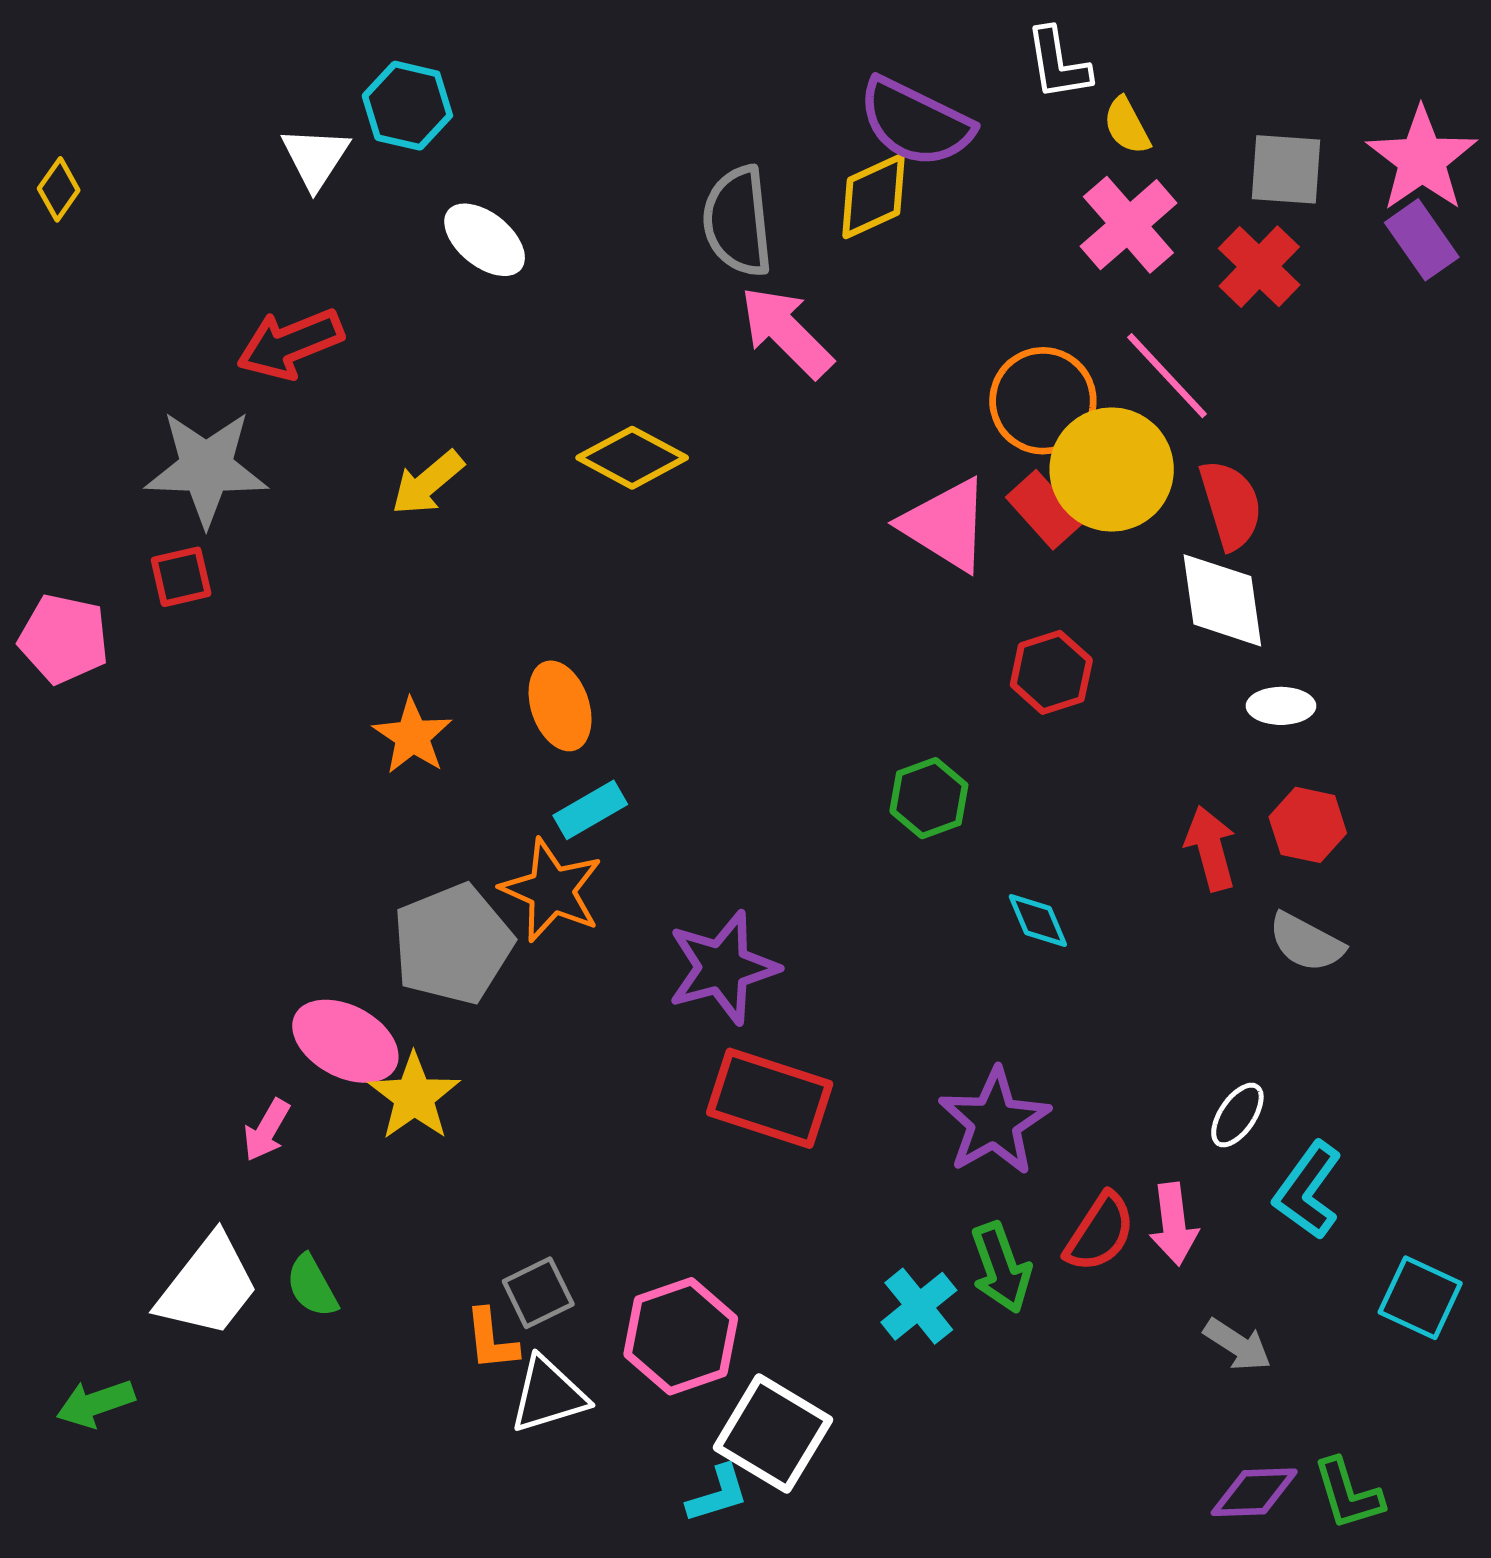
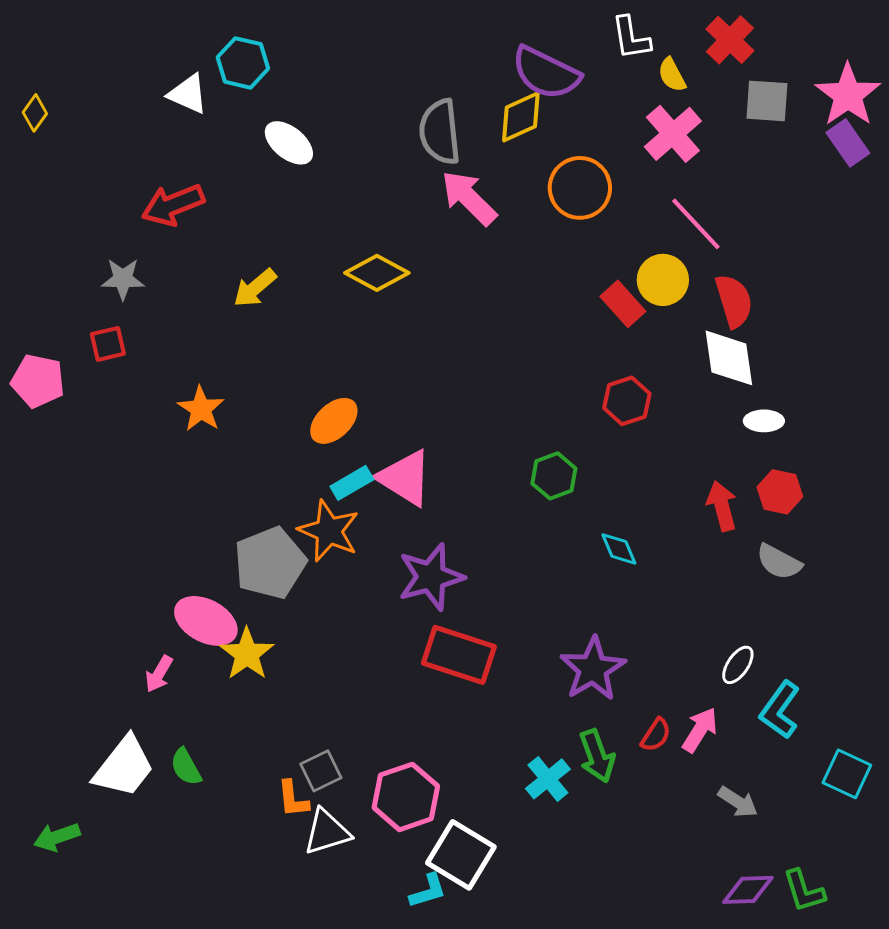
white triangle: (315, 158) -> (188, 94), turned -39
red cross: (1259, 267) -> (730, 40), moved
orange circle: (1043, 401) -> (580, 188), moved
gray star: (206, 468) -> (123, 279), size x0.6
yellow circle: (1112, 469) -> (663, 280), size x0.7
pink triangle: (946, 525) -> (405, 478), moved
orange ellipse: (560, 706) -> (334, 421), turned 66
orange star: (412, 736) -> (201, 409), moved
pink arrow: (1174, 1224) -> (700, 730), turned -141
red semicircle: (1100, 1232) -> (656, 735), size x0.7

